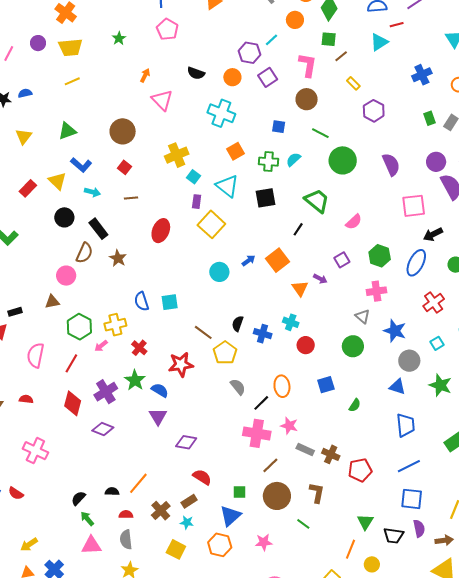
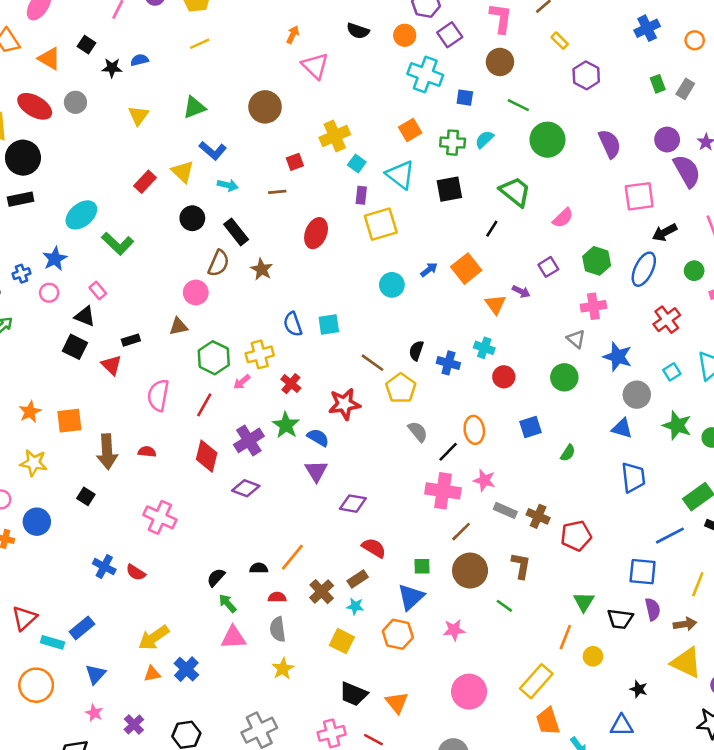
cyan cross: (221, 113) -> (425, 74), moved
red square: (124, 167) -> (295, 162), moved, turned 32
yellow square: (211, 224) -> (381, 224), turned 32
blue line: (409, 466) -> (670, 536), moved
yellow arrow: (29, 544) -> (154, 638), size x1.4

